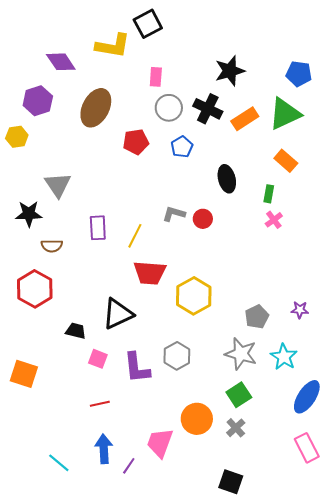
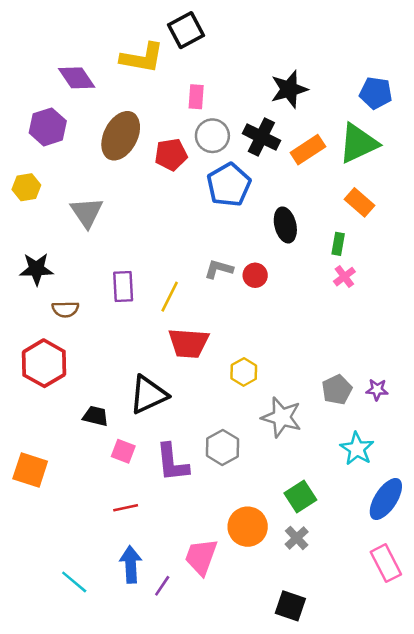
yellow hexagon: (17, 137) -> (26, 187), moved
red pentagon: (136, 142) -> (171, 155), moved
blue pentagon: (182, 147) -> (229, 185), size x1.6
gray triangle: (58, 185) -> (87, 212), moved
yellow hexagon: (194, 296) -> (244, 372), size x0.6
gray pentagon: (257, 317) -> (337, 390), moved
gray star: (241, 354) -> (282, 417), moved

